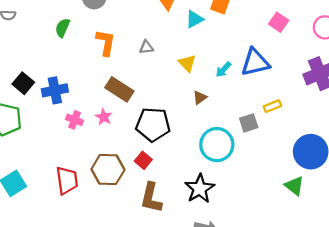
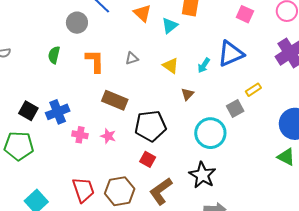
pink star: (104, 117) -> (108, 136), moved
brown hexagon: (108, 169) -> (120, 191), moved
brown L-shape: (151, 198) -> (161, 191), turned 52

